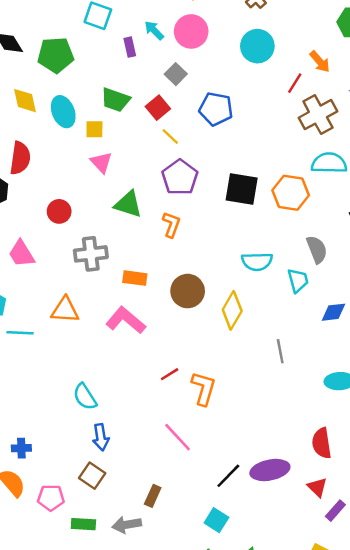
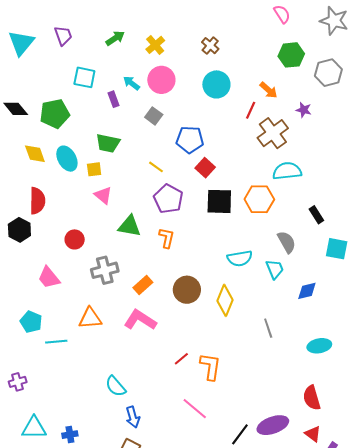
red square: (158, 108) -> (205, 168), moved
orange rectangle: (135, 278) -> (143, 285), turned -42

